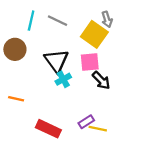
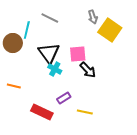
cyan line: (31, 21) -> (27, 30), moved
yellow square: (94, 34) -> (110, 30), moved
cyan cross: (63, 79) -> (55, 69), turned -32
purple rectangle: (86, 122) -> (64, 98), moved

